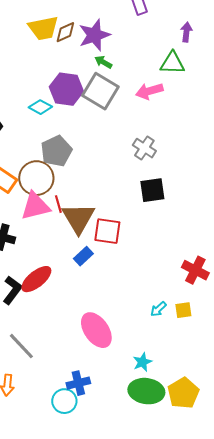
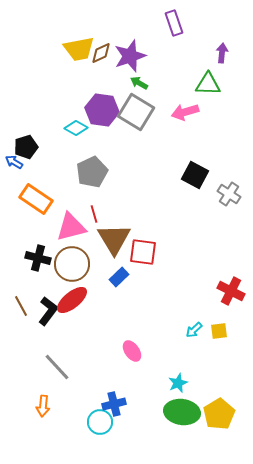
gray cross: (144, 148) -> (229, 194), moved
brown circle: (36, 178) -> (72, 264), moved
black square: (152, 190) -> (195, 175), moved, turned 36
red line: (58, 204) -> (94, 214), moved
pink ellipse: (96, 330) -> (132, 351), size x0.6

